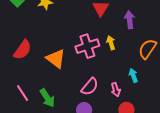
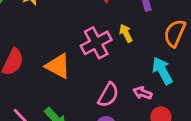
cyan arrow: (133, 75) -> (162, 71), size x1.5
pink arrow: (116, 90) -> (142, 93), turned 136

